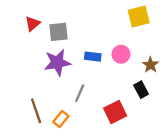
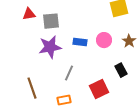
red triangle: (33, 24) -> (29, 14), turned 32
brown star: (150, 65) -> (129, 41), moved
orange rectangle: (61, 119) -> (64, 100), moved, turned 40

